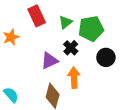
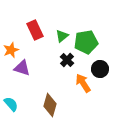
purple triangle: (49, 61) -> (22, 68), moved, turned 42
orange arrow: (74, 78) -> (83, 83), moved, turned -30

